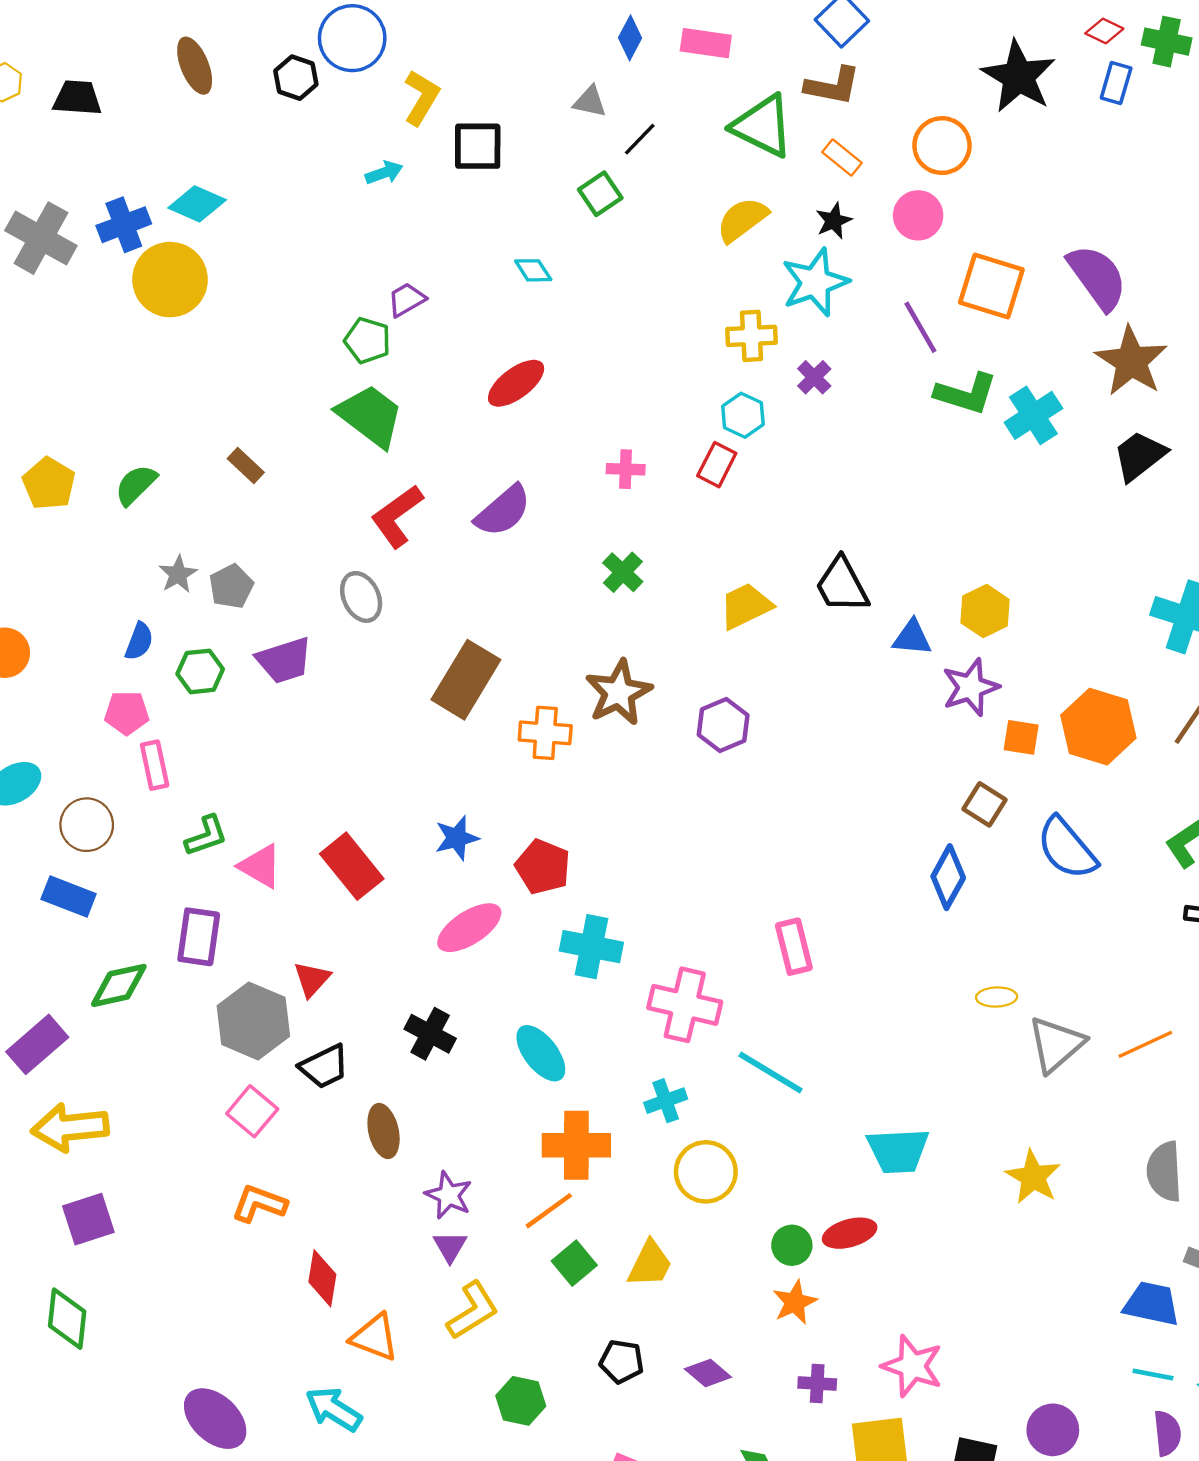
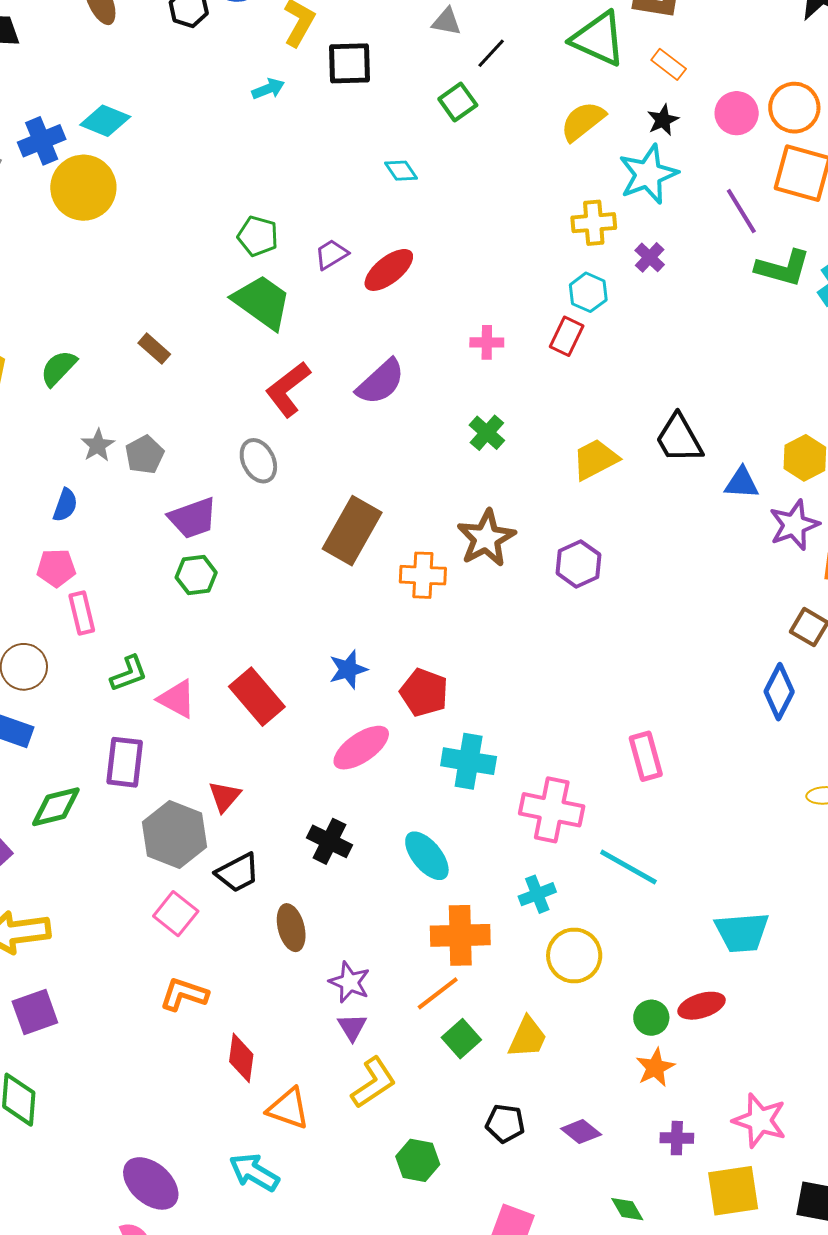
orange circle: (942, 146) -> (794, 108), moved
purple trapezoid: (407, 300) -> (331, 254), moved
green hexagon: (200, 671) -> (196, 575), moved

